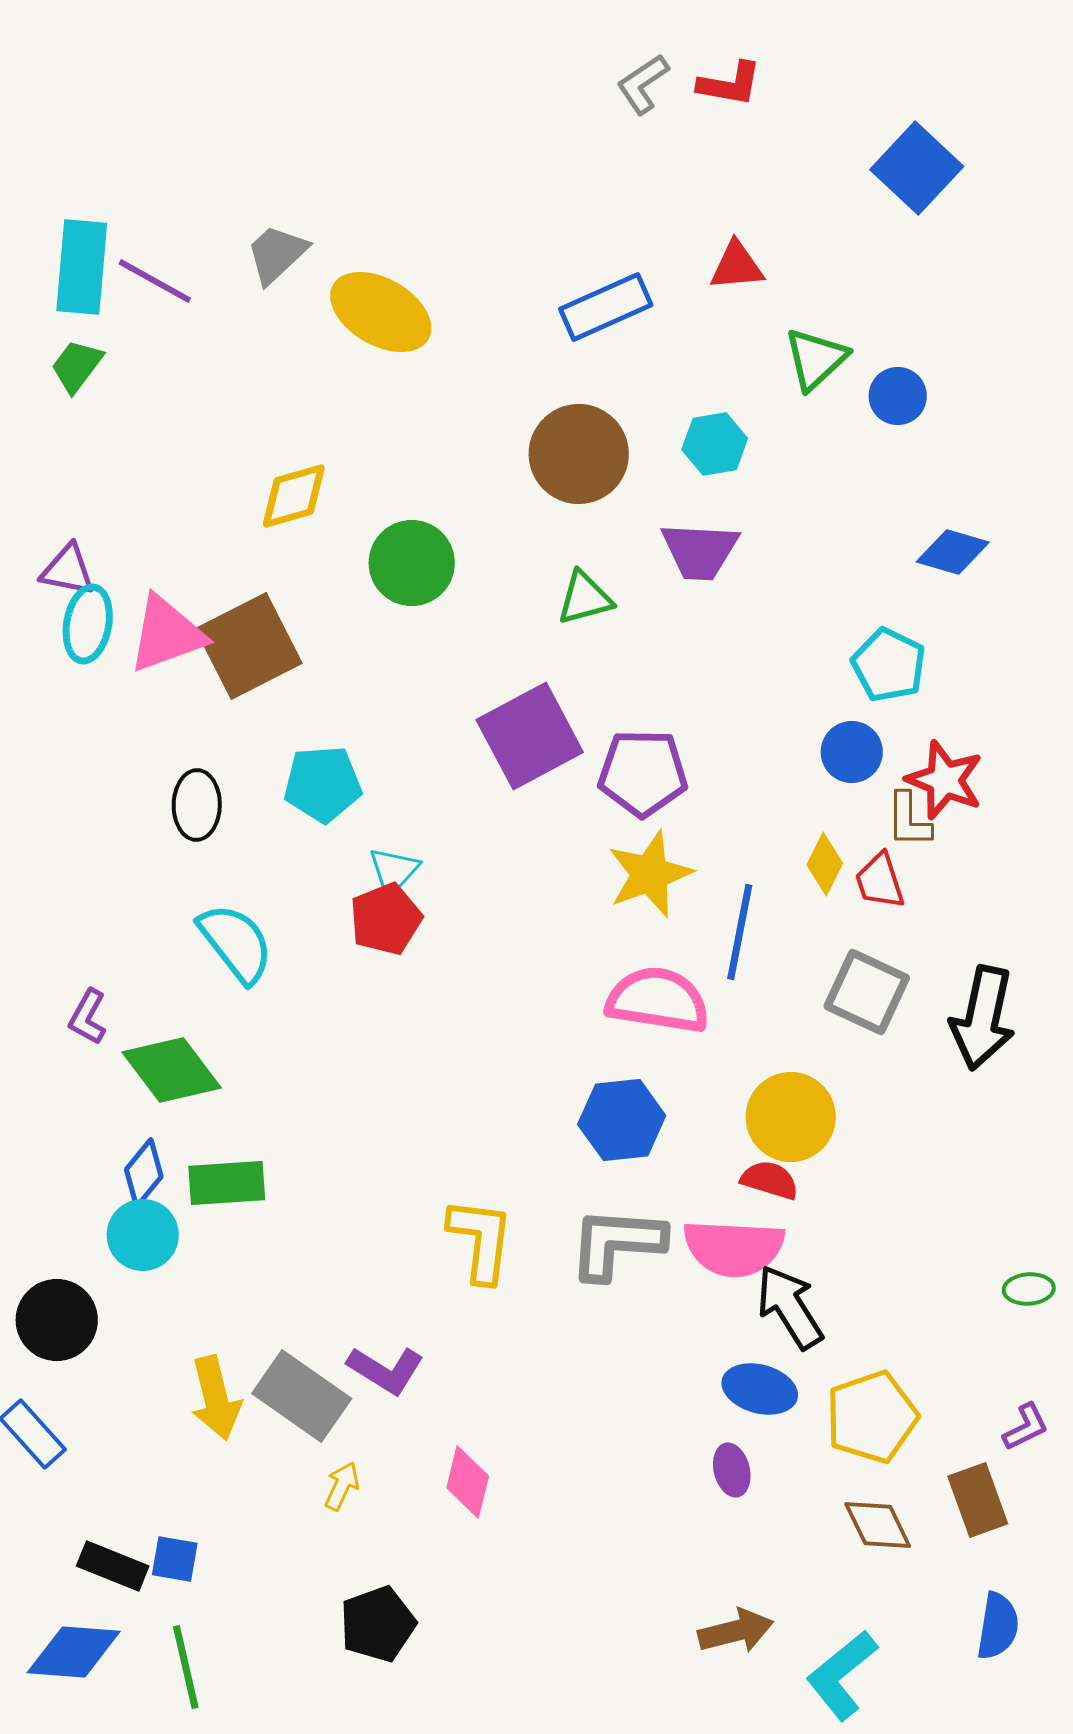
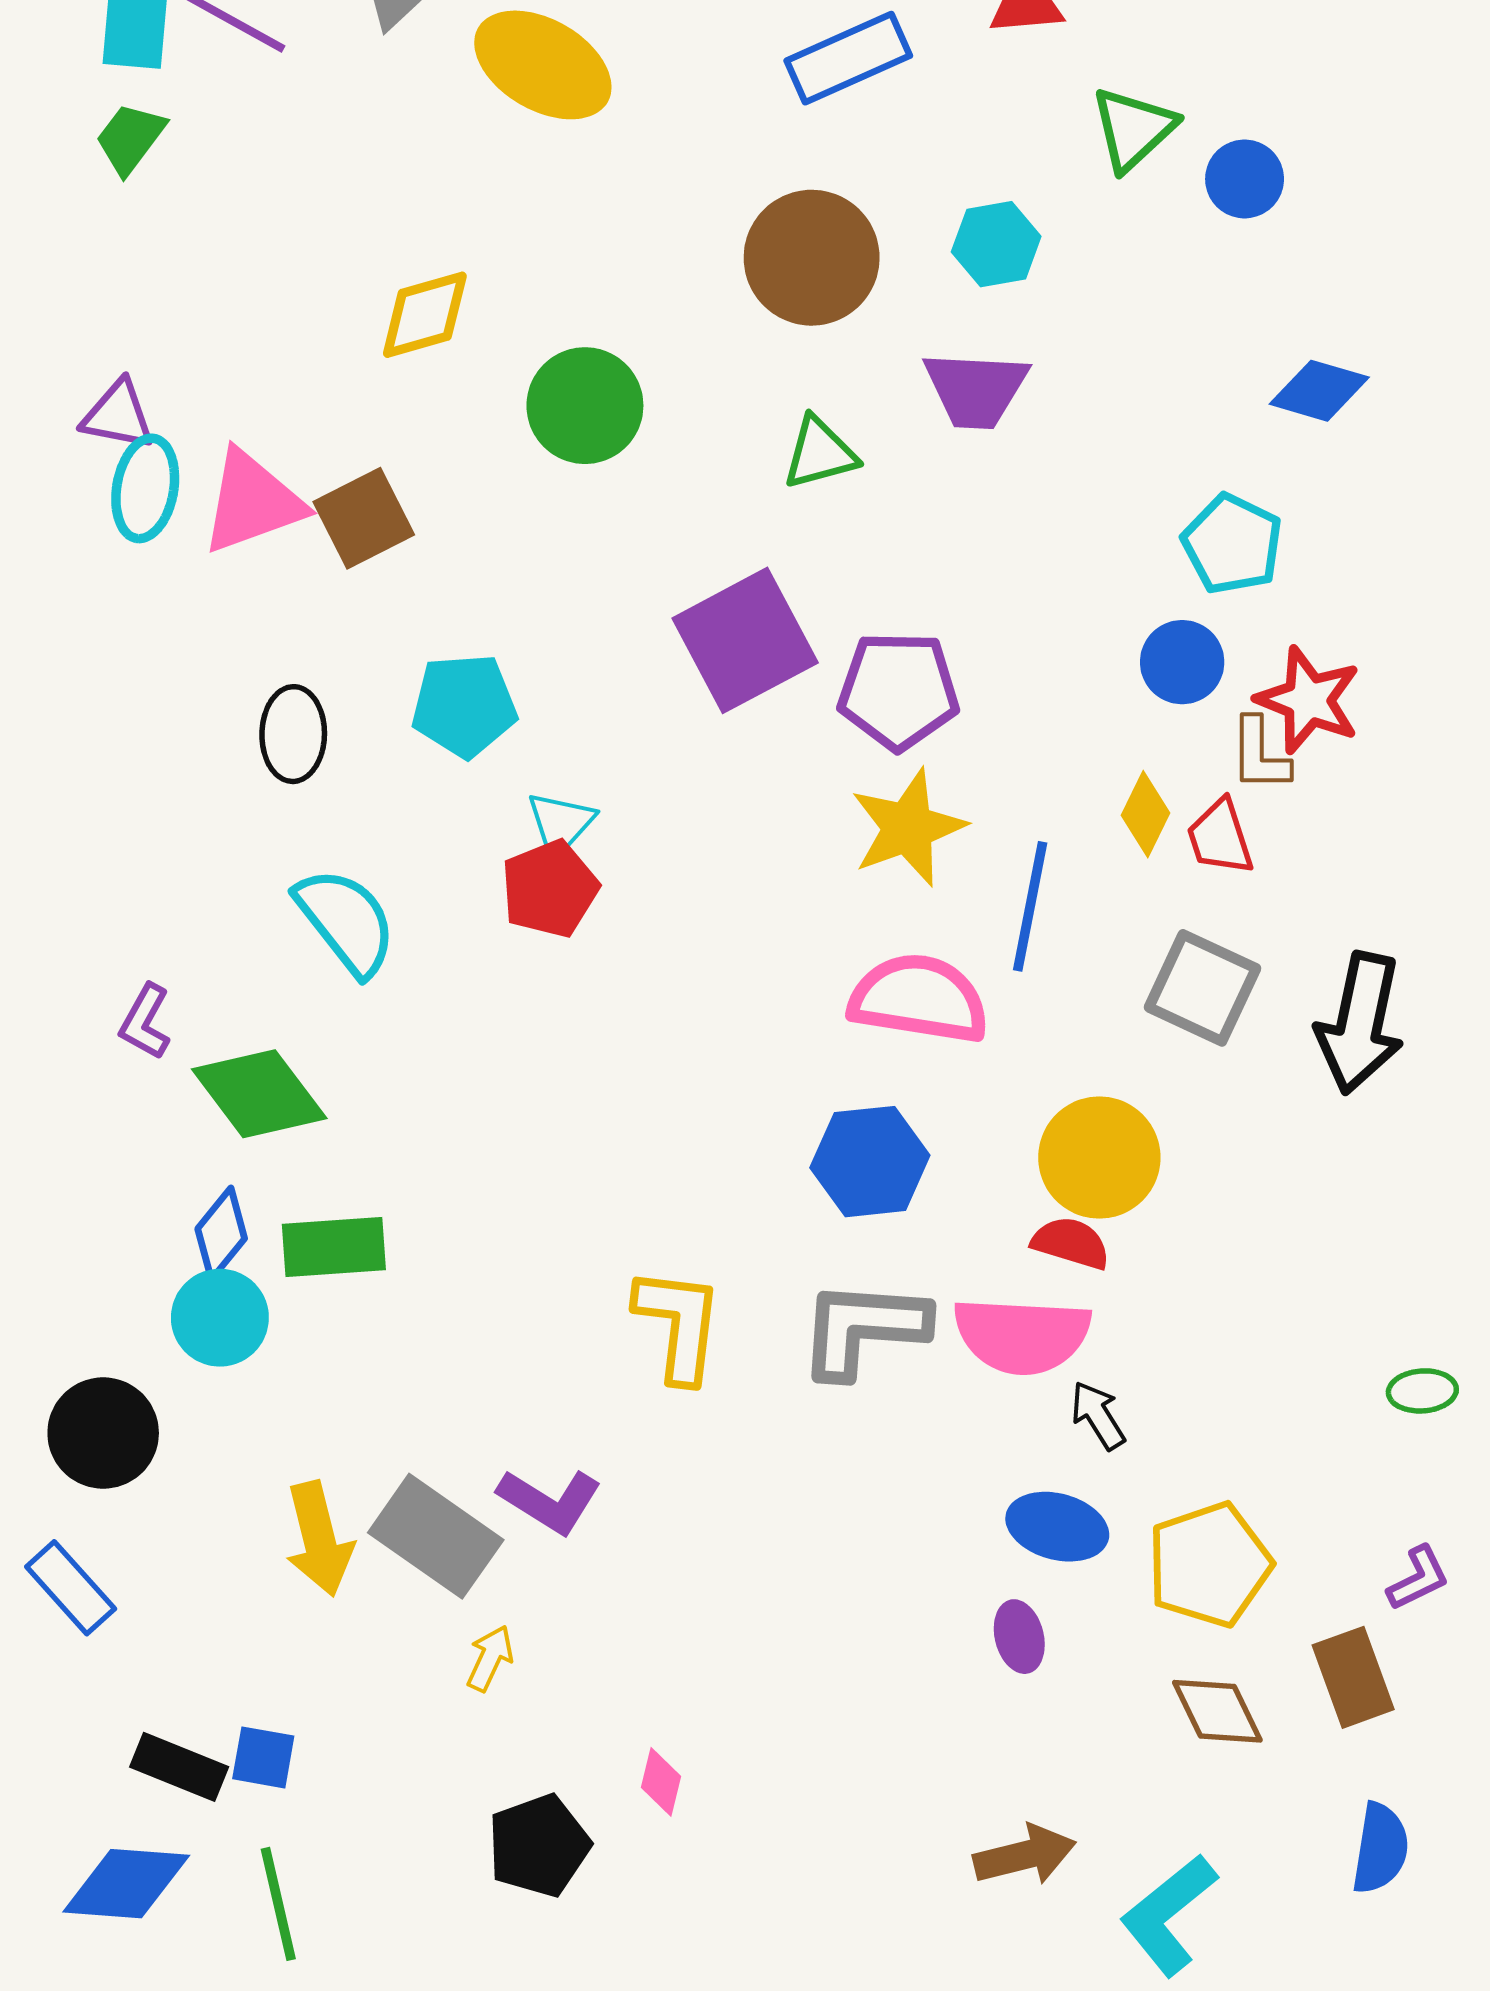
brown square: (249, 646) -> (364, 518), size x0.7
black arrow: (790, 1307) -> (1098, 1415), size x0.6
pink diamond: (468, 1482) -> (661, 1782), moved, size x0.7

